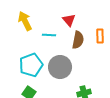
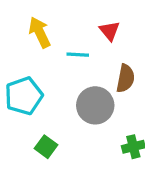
brown semicircle: (78, 40) -> (125, 78), moved
cyan pentagon: (31, 65) -> (24, 96), moved

